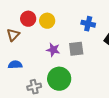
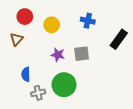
red circle: (28, 19) -> (25, 17), moved
blue cross: (88, 24) -> (88, 21), moved
blue semicircle: (15, 65) -> (26, 74), moved, turned -88

